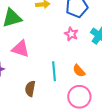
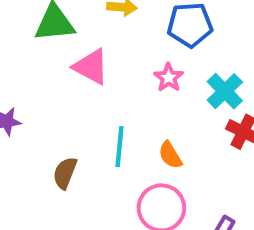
pink triangle: (21, 49) -> (91, 67), moved

